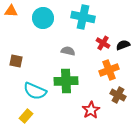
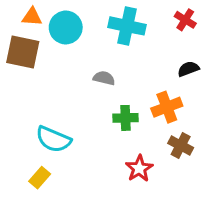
orange triangle: (11, 11) -> (32, 17), moved
red cross: (103, 43) -> (185, 20), moved
brown square: (16, 61) -> (23, 52), moved, size x1.6
green cross: (66, 81) -> (125, 118), moved, size x0.7

